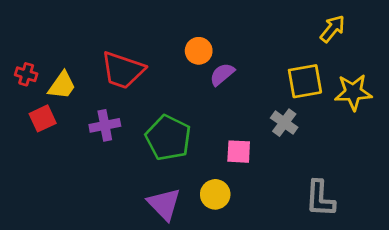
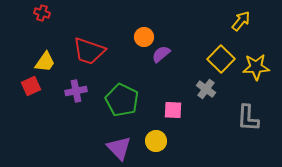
red cross: (26, 74) -> (42, 13), moved
yellow square: (305, 81) -> (221, 59), turned -36
gray L-shape: (320, 199) -> (248, 118), moved

